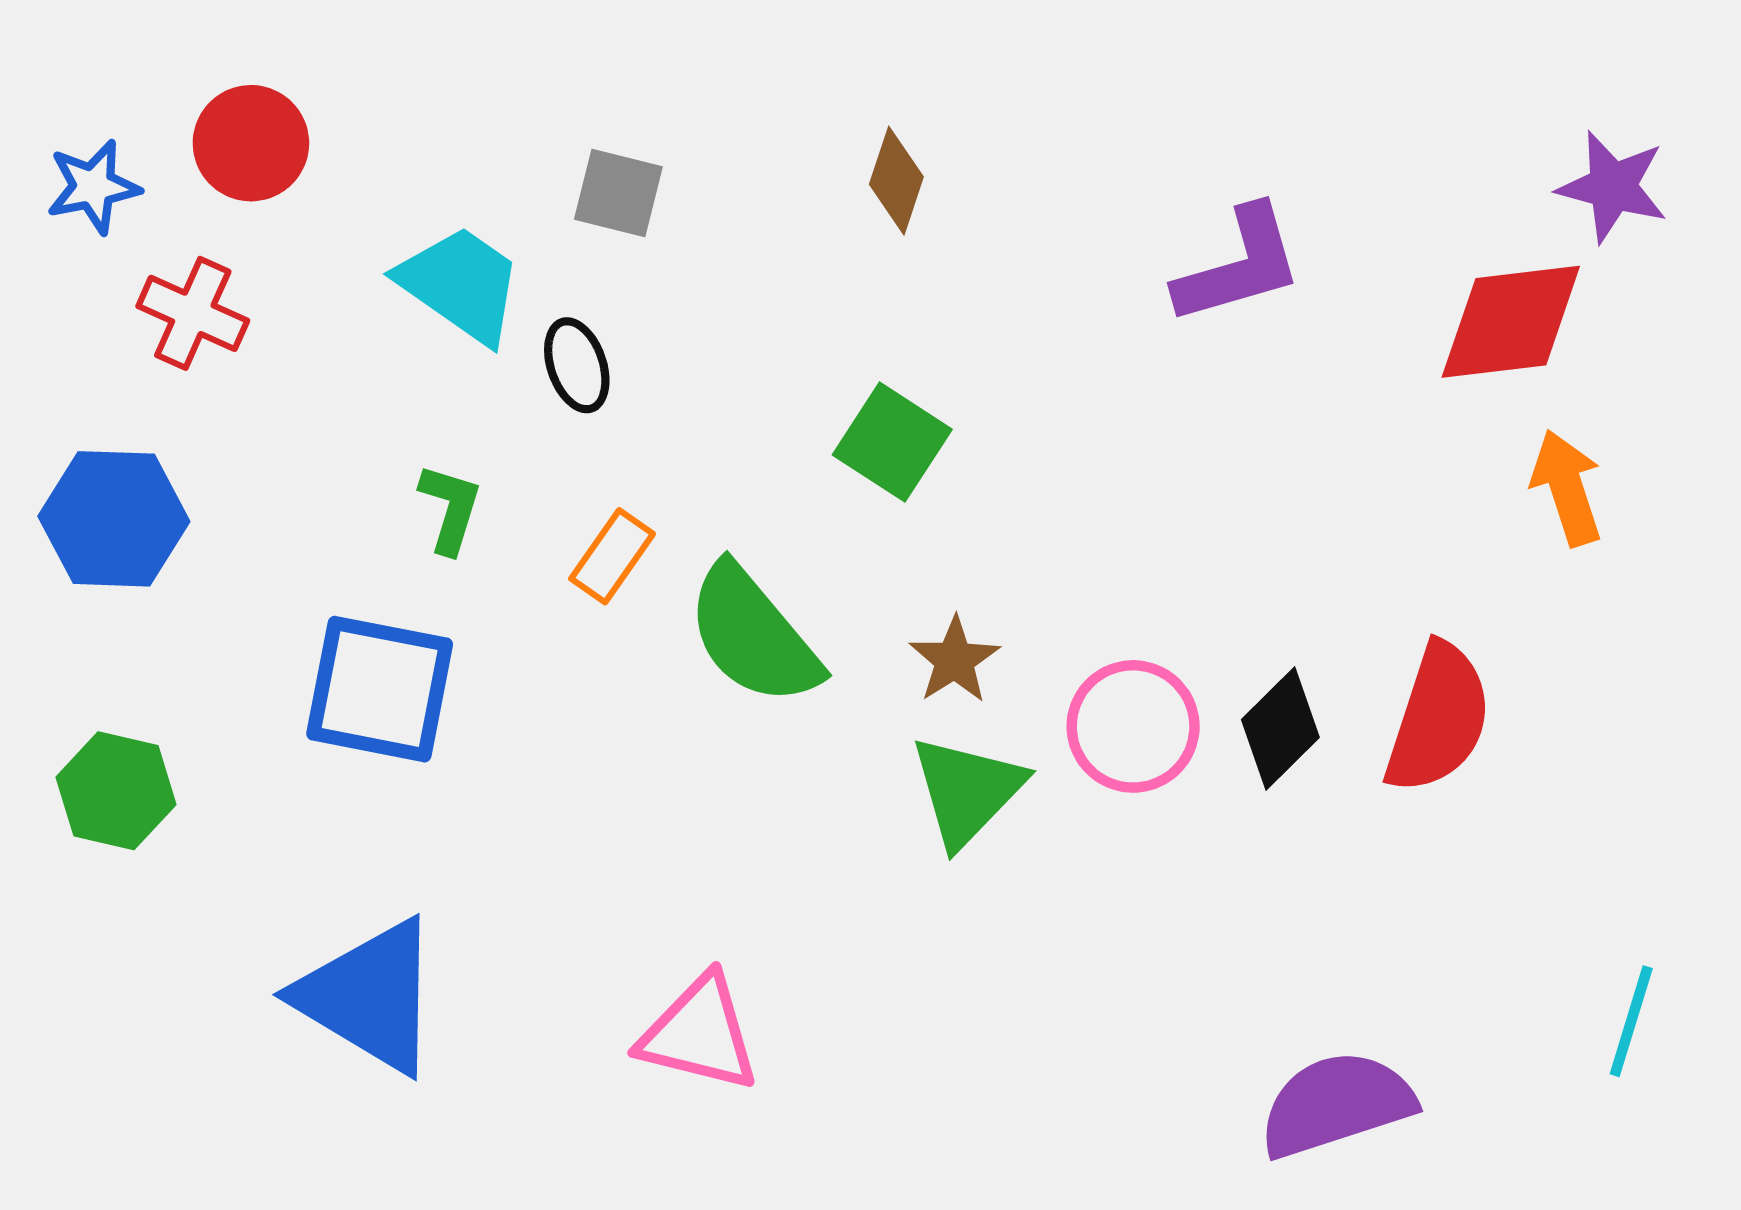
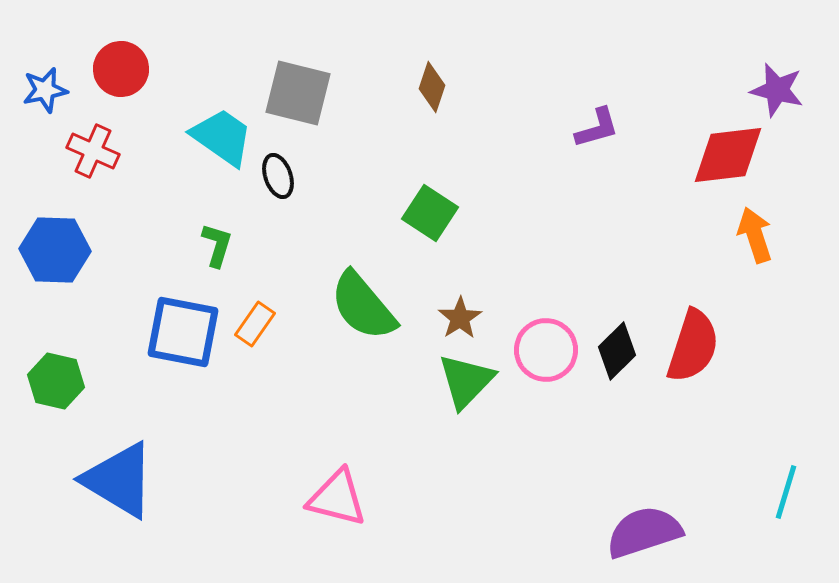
gray square: (618, 193) -> (298, 93), size x1.5
purple L-shape: (1239, 266) -> (597, 128), size x0.7
orange rectangle: (612, 556) -> (255, 324), moved
blue triangle: (369, 996) -> (119, 480), moved

